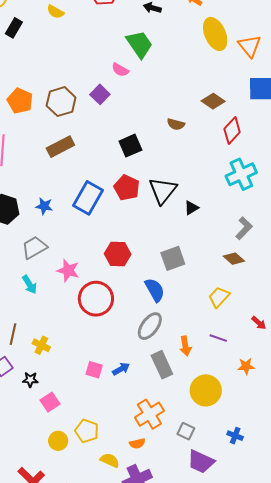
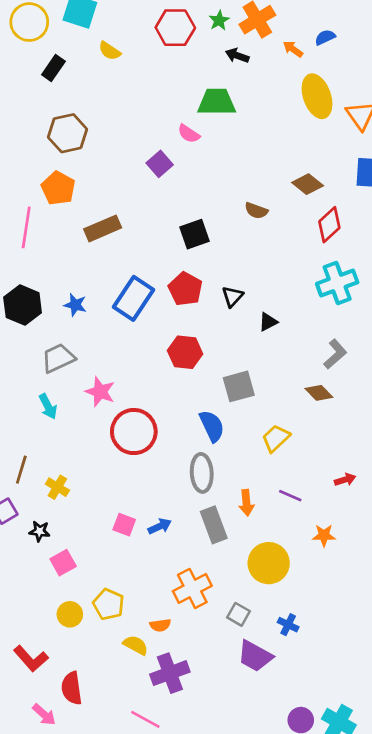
green trapezoid: (139, 44) -> (217, 102), turned -60
orange pentagon: (20, 101) -> (58, 188), moved
brown hexagon: (61, 102) -> (68, 133), moved
black triangle: (163, 191) -> (232, 297), size x0.6
red hexagon: (118, 254) -> (185, 352), moved
yellow trapezoid: (219, 297) -> (276, 438), moved
red arrow: (259, 323) -> (345, 480), turned -63
gray ellipse: (150, 326) -> (202, 473), turned -44
blue cross: (235, 436) -> (288, 625), moved
orange semicircle: (137, 443) -> (160, 625), moved

